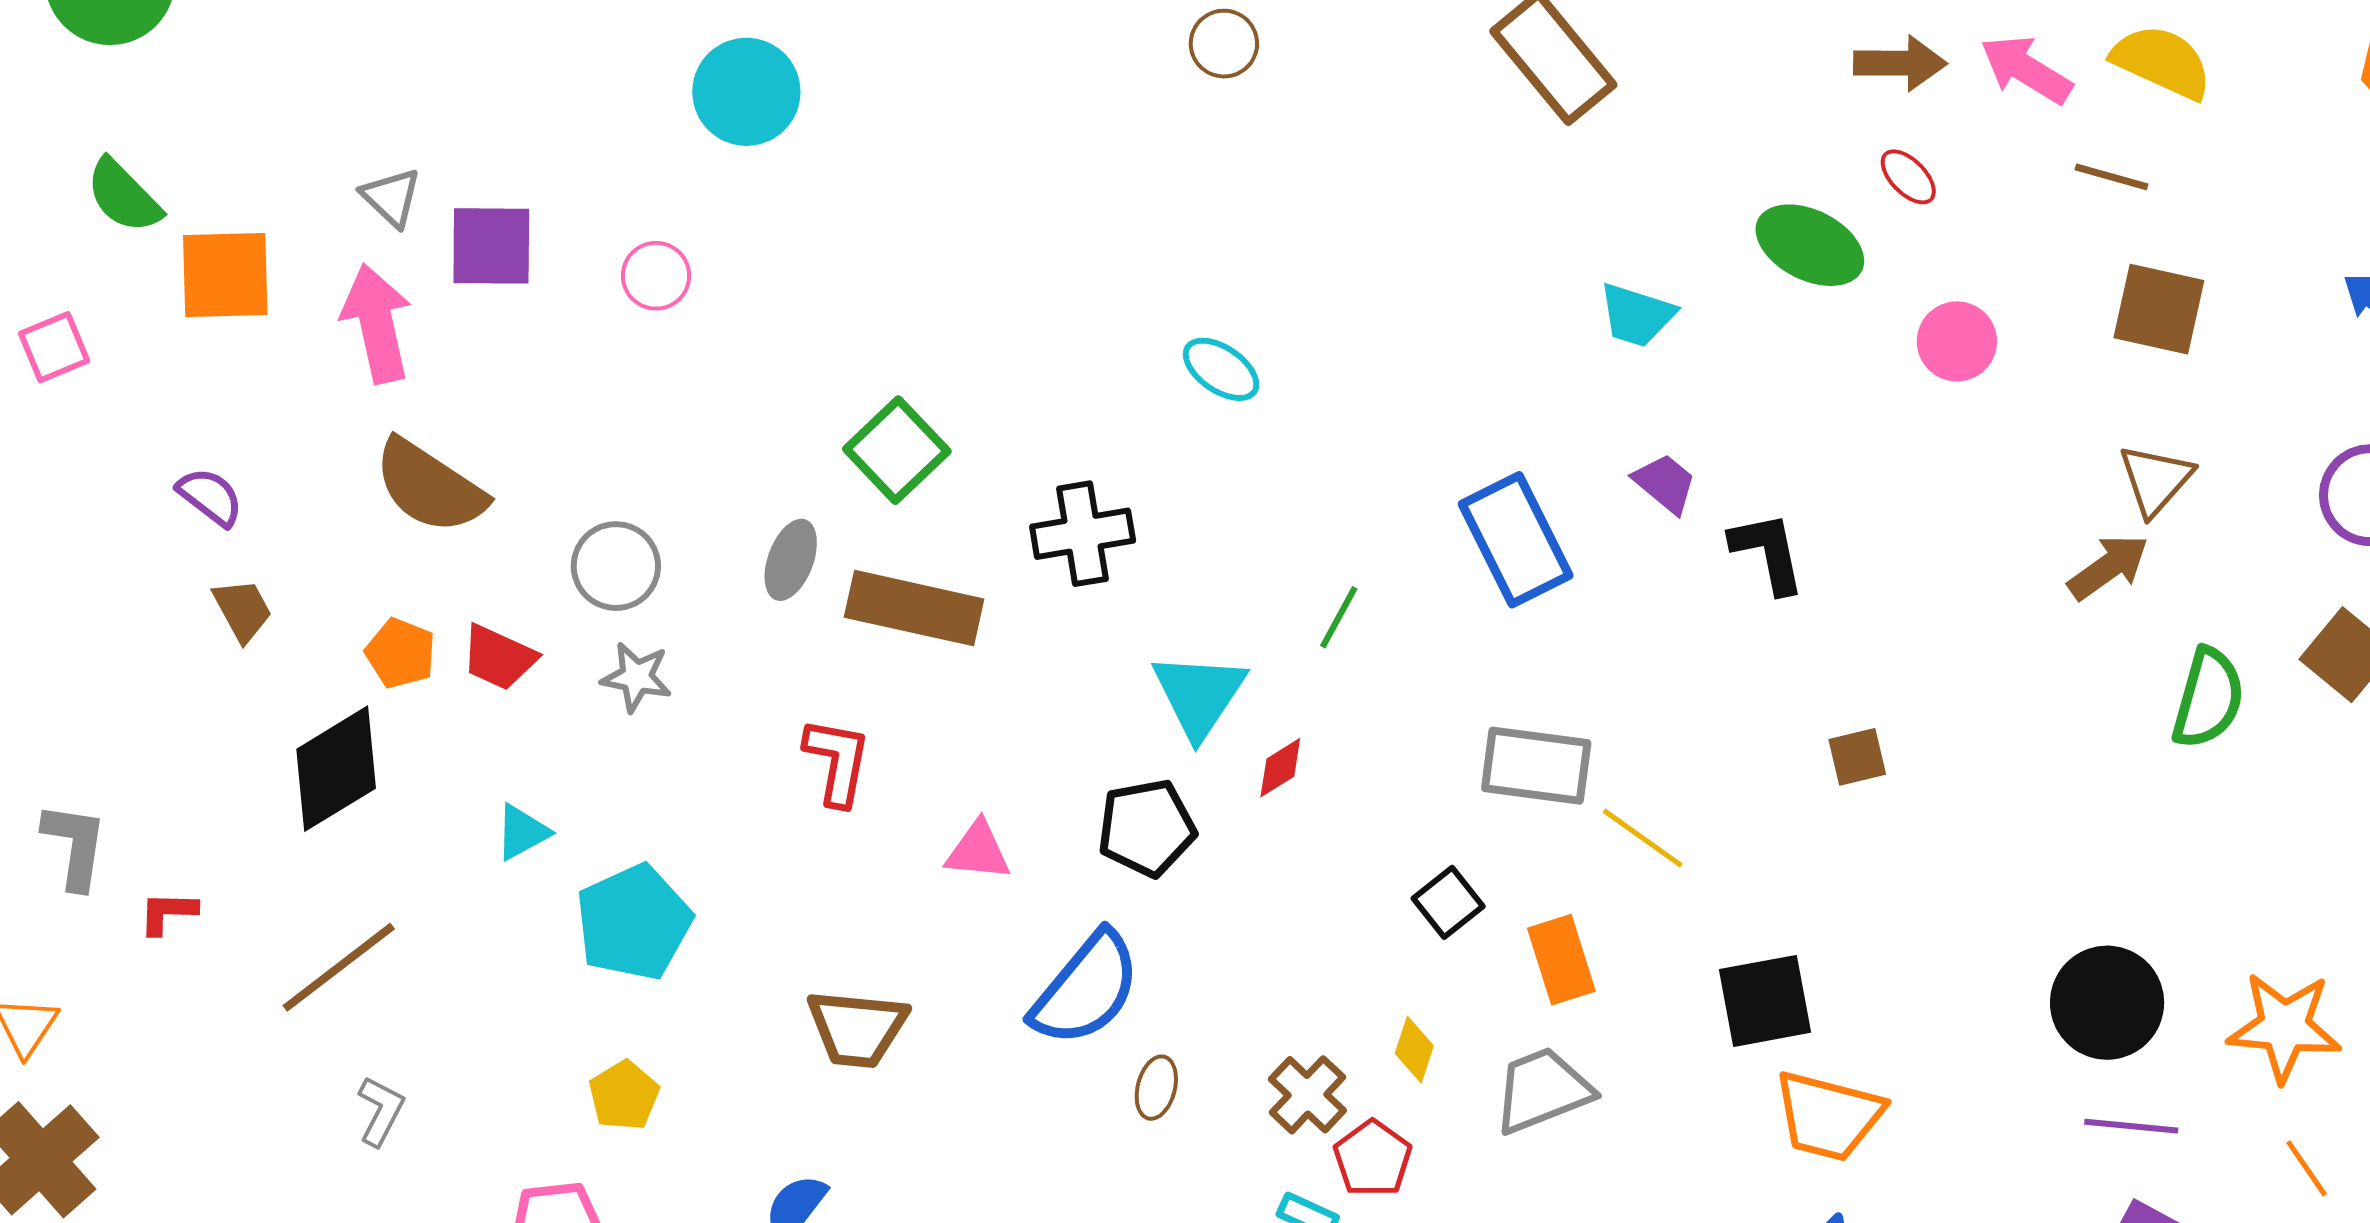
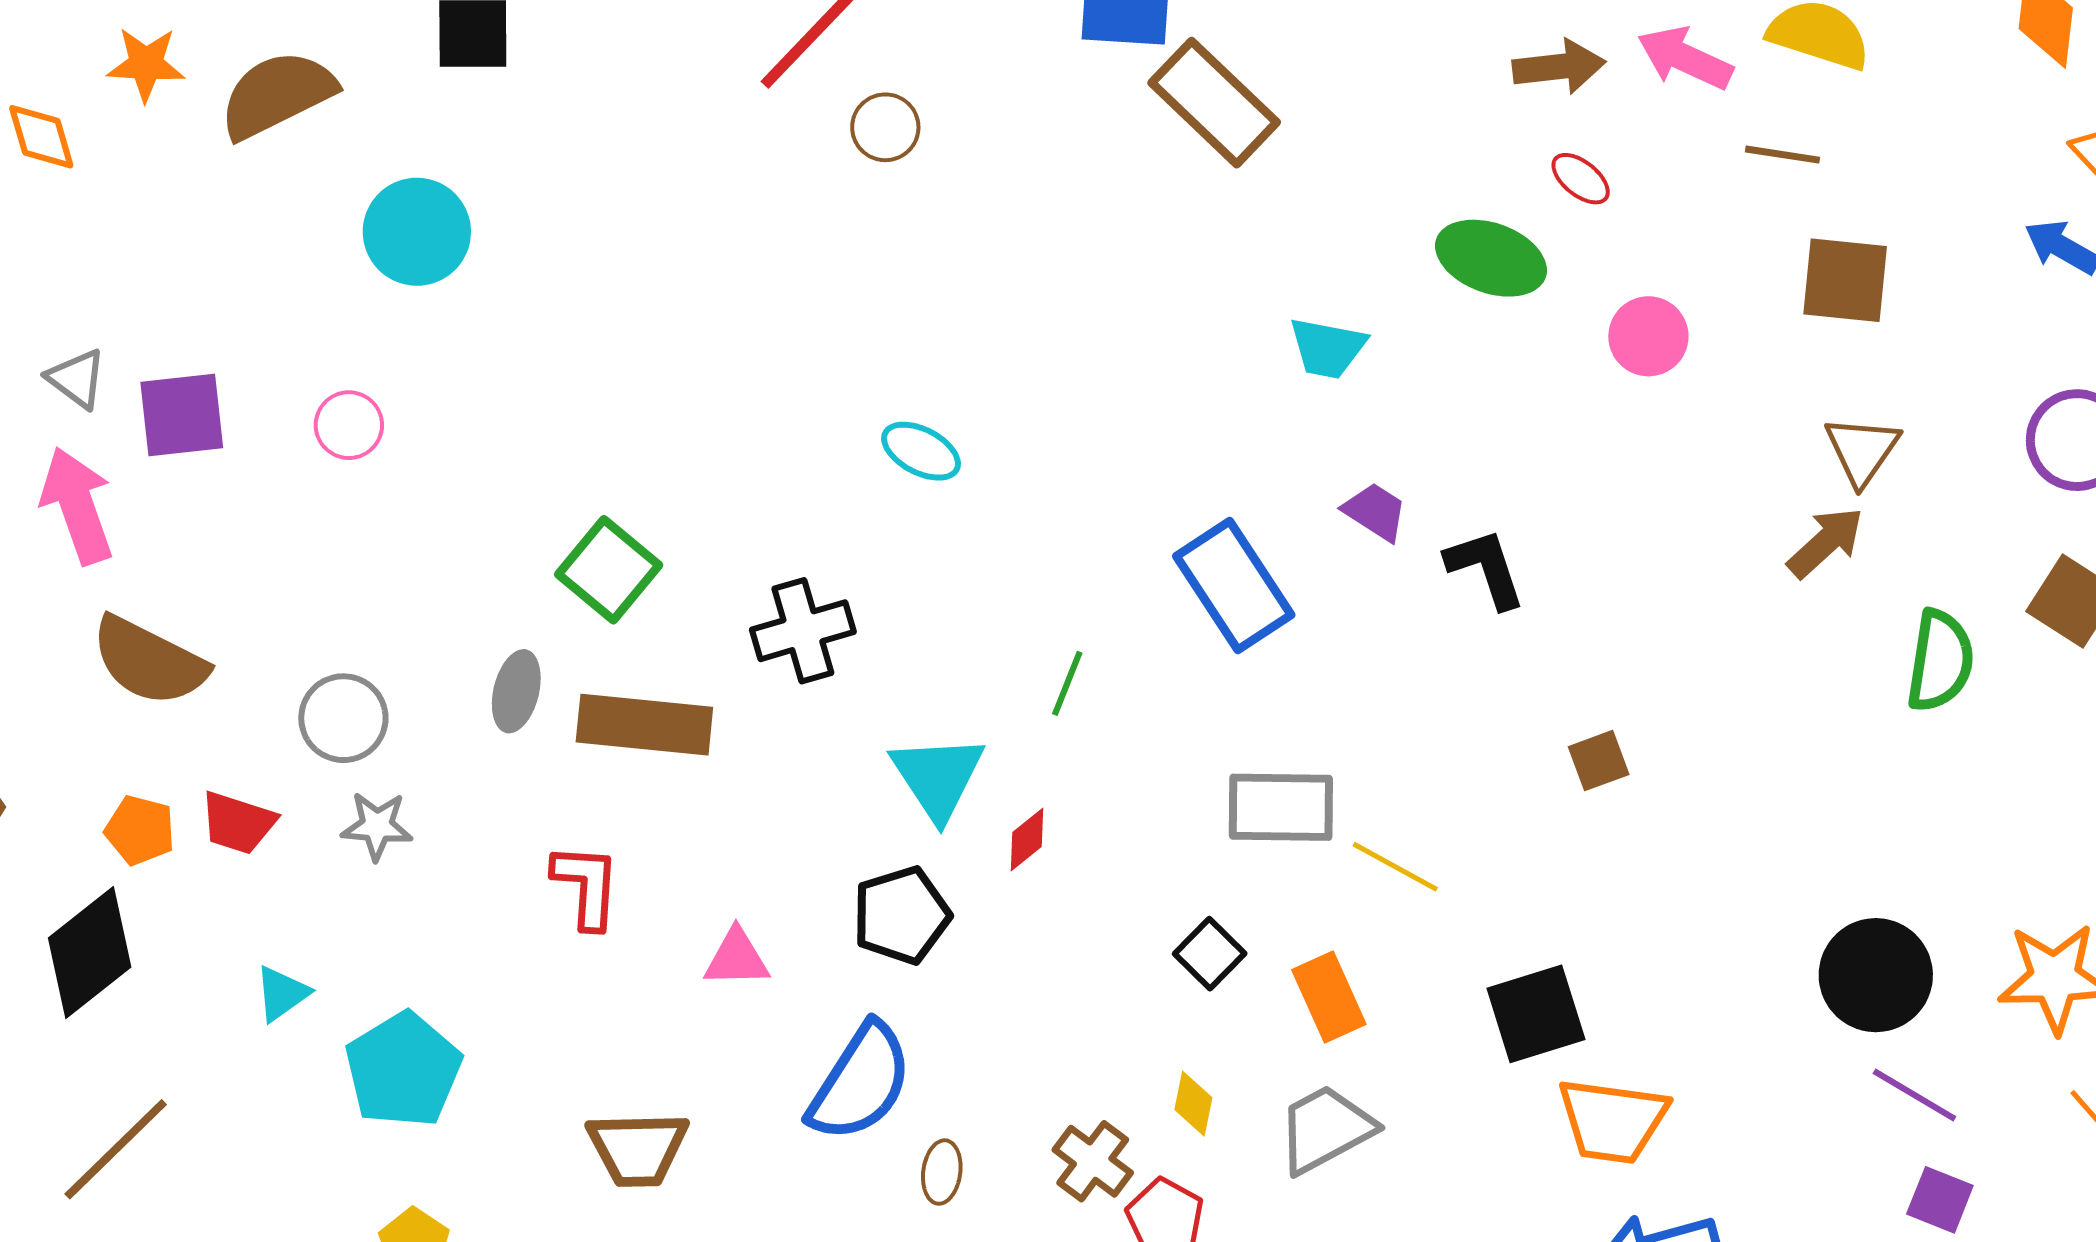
purple line: (2131, 1126) -> (1914, 1095), turned 32

